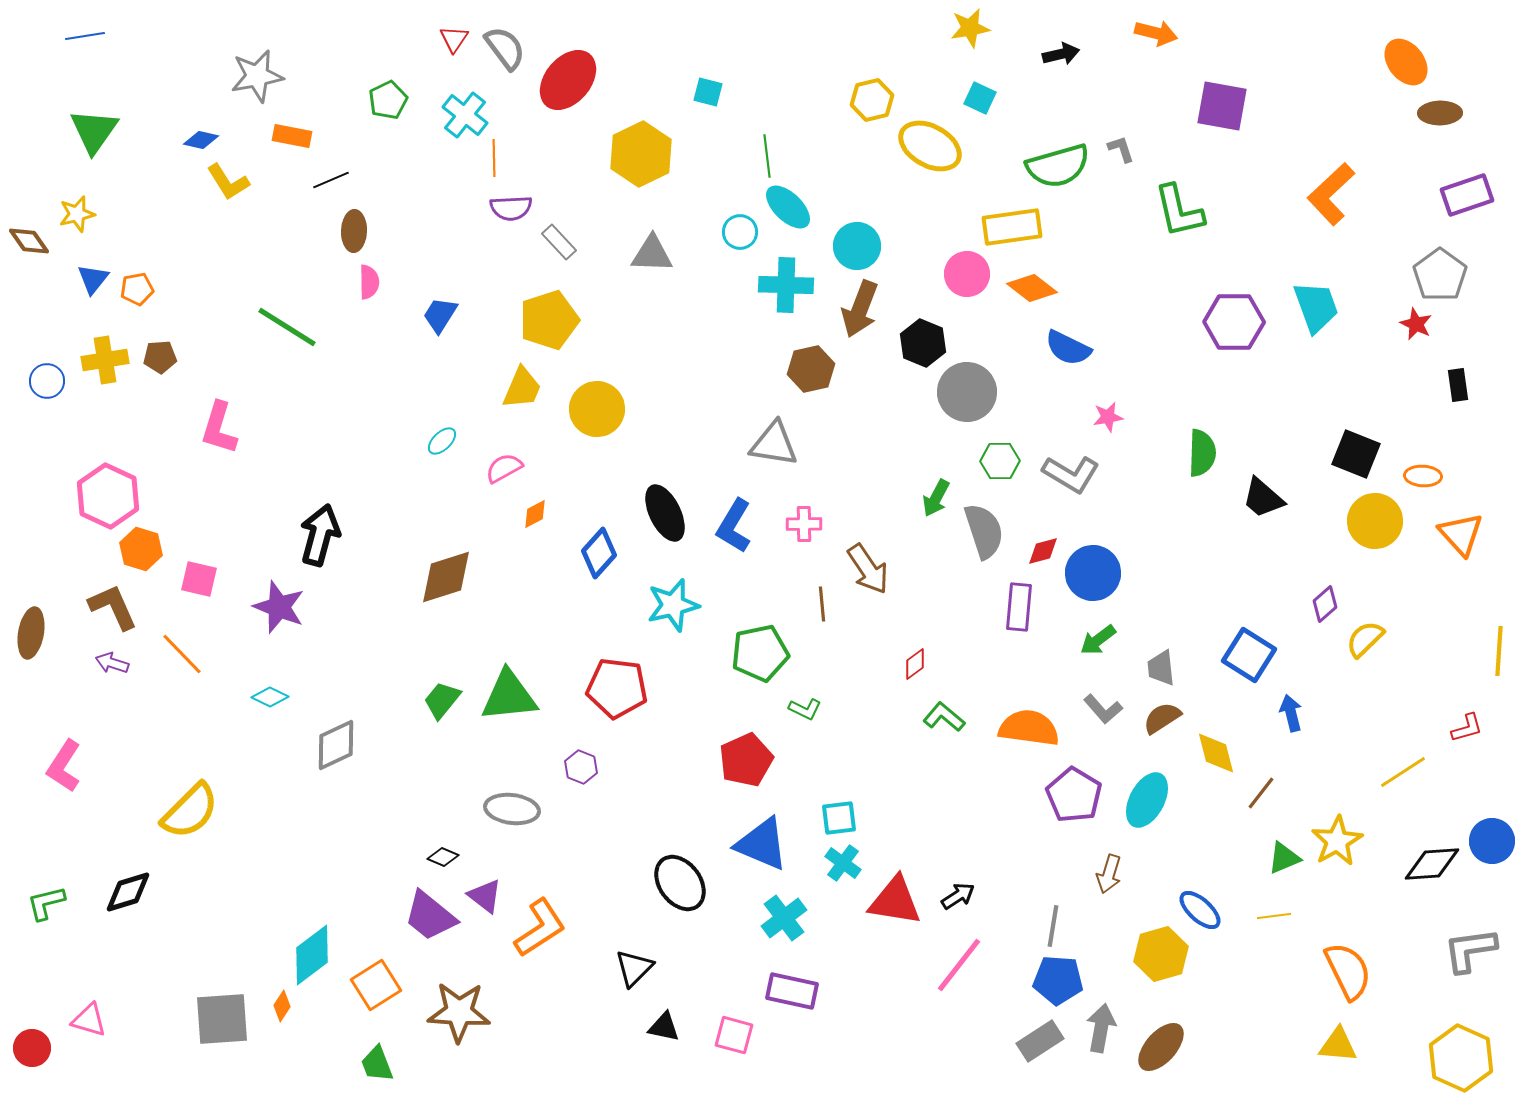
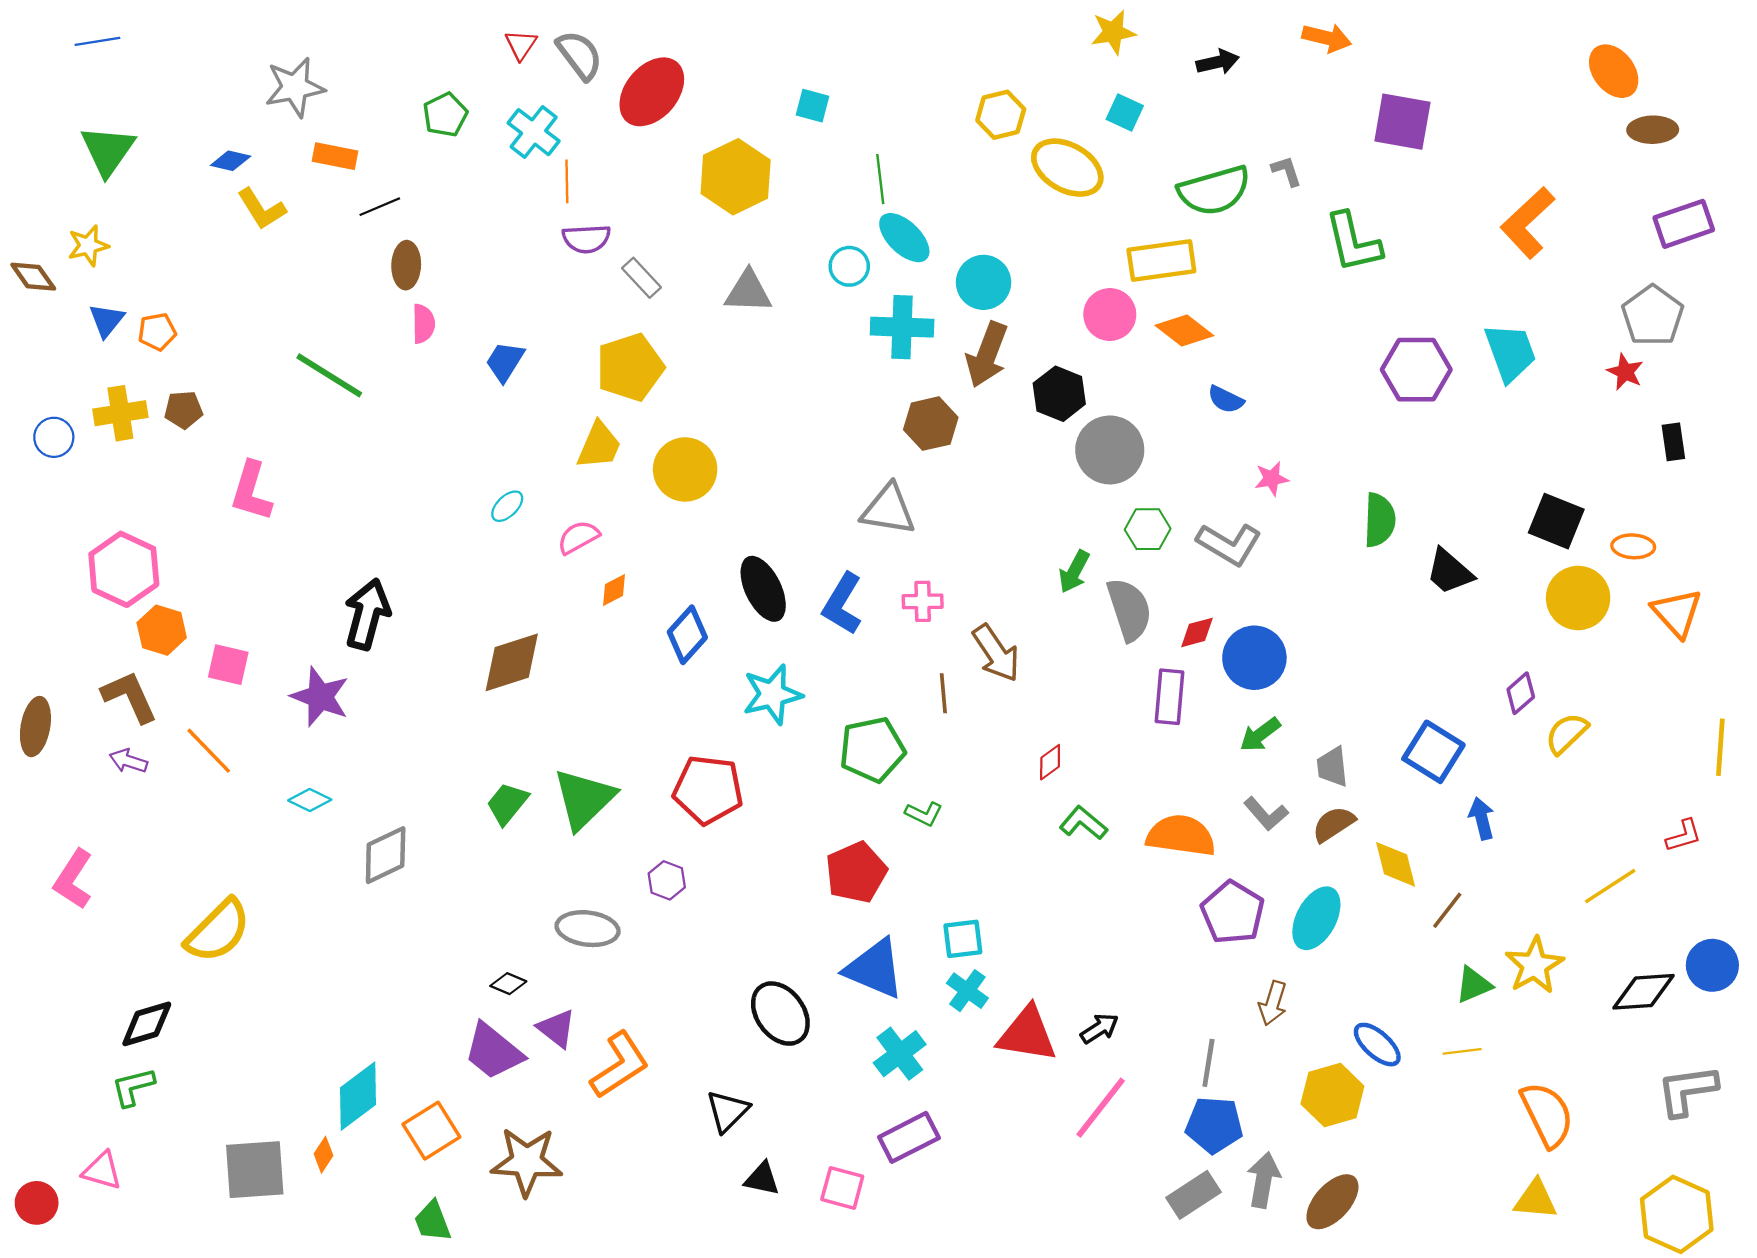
blue semicircle: (1068, 348) -> (1226, 399), size x0.7
green triangle: (509, 696) -> (584, 799), turned -38
green L-shape: (46, 903) -> (133, 1087), moved
purple rectangle: (792, 991) -> (909, 1137), turned -39

